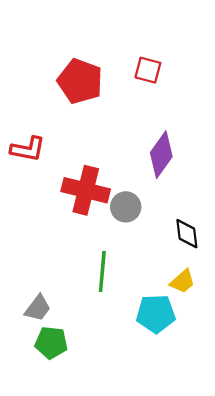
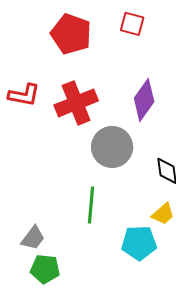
red cross: (86, 190) -> (76, 103), moved, turned -36
gray circle: (126, 207) -> (112, 147), size x1.5

